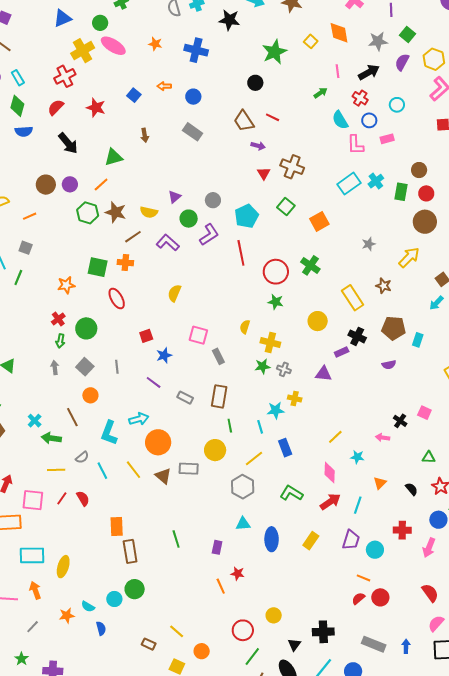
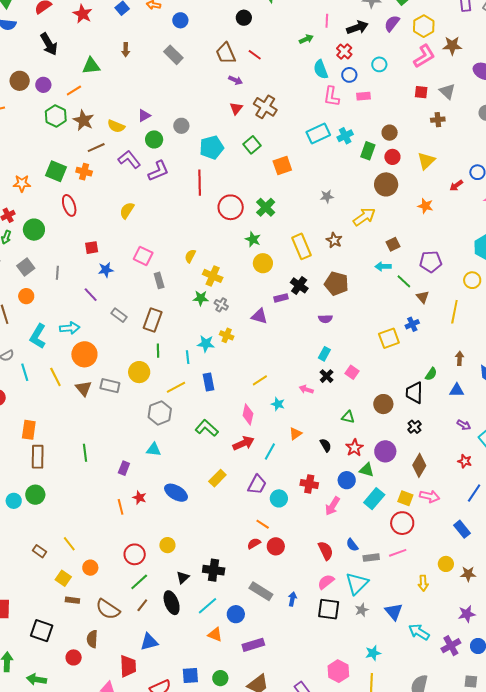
purple L-shape: (209, 235) -> (158, 171), moved
green star: (276, 302) -> (253, 239), moved
cyan arrow: (436, 303) -> (383, 267), turned 35
cyan rectangle: (418, 340) -> (324, 354), moved
blue ellipse: (272, 539) -> (176, 493), moved, turned -70

